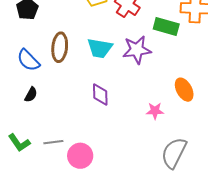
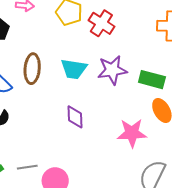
green rectangle: (166, 27) -> (152, 80), moved
pink star: (155, 111) -> (132, 133), size x1.6

